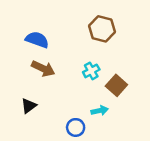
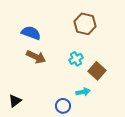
black triangle: (29, 106) -> (15, 101), moved

